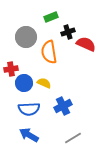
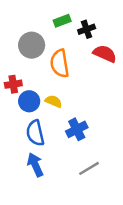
black cross: (68, 32) -> (87, 29), moved
blue semicircle: (29, 109) -> (35, 133), turned 80
blue arrow: (29, 135) -> (35, 165), turned 36

